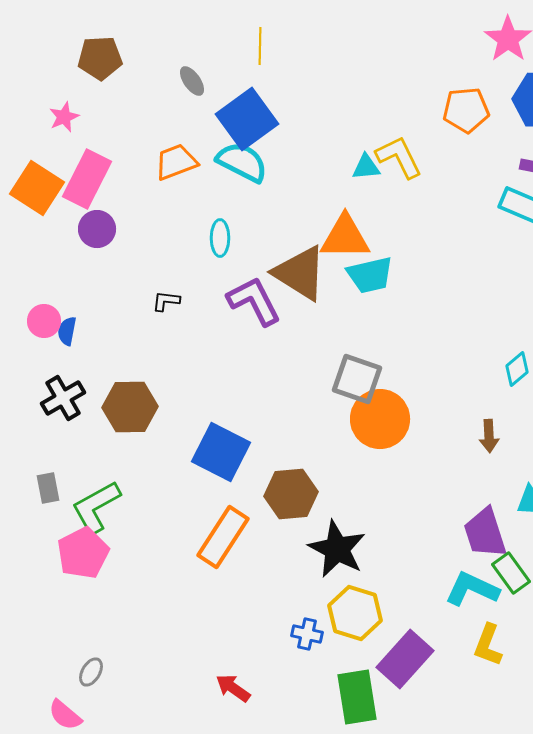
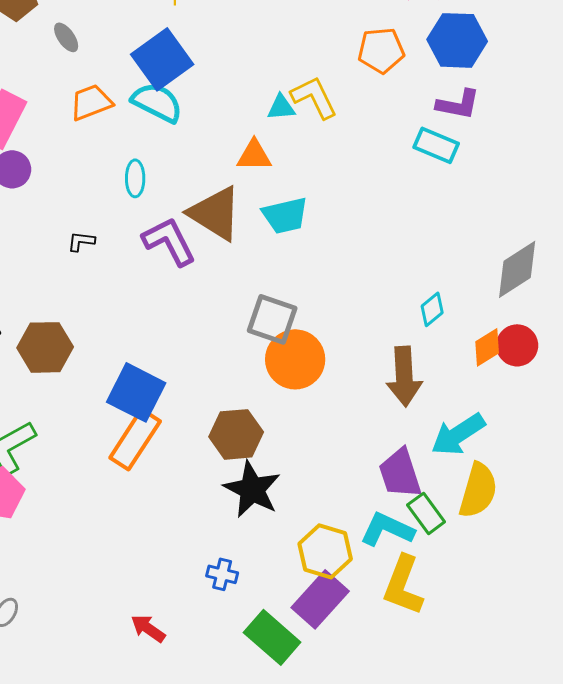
gray ellipse: (192, 81) -> (66, 37), moved
orange triangle: (345, 237) -> (254, 155), moved, size x0.7
brown arrow: (489, 436) -> (404, 376), size x1.8
brown hexagon: (291, 494) -> (236, 434), moved
orange rectangle: (223, 537) -> (135, 439), moved
yellow hexagon: (355, 613) -> (325, 551), moved
yellow L-shape: (488, 645) -> (403, 585), size x1.4
green rectangle: (357, 697) -> (272, 637), turned -40

